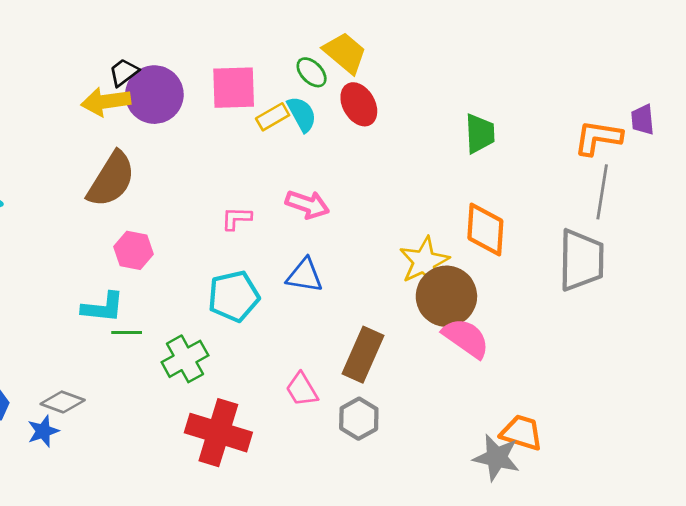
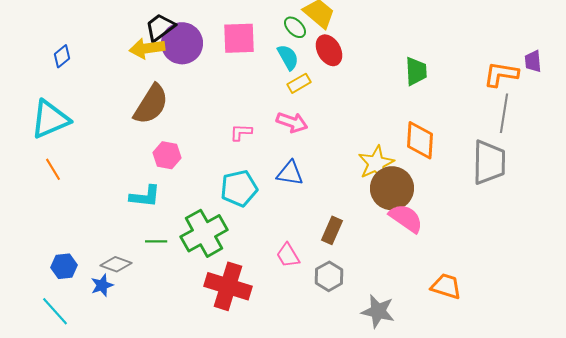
black trapezoid: (124, 72) -> (160, 27), size x1.4
yellow rectangle: (273, 117) -> (299, 83), moved
green line: (127, 332) -> (156, 241), moved
brown rectangle: (363, 355) -> (332, 230), size x0.7
green cross: (185, 359) -> (204, 233), size x1.4
gray star: (497, 458) -> (378, 311), moved

